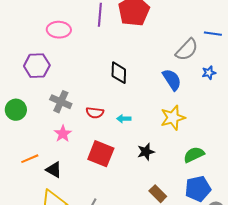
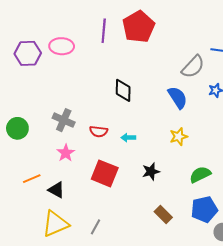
purple hexagon: (37, 66) -> (28, 53), moved
yellow star: (173, 118) -> (179, 137), size x0.7

